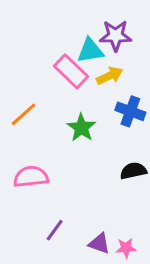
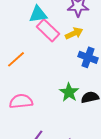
cyan triangle: (90, 50) -> (38, 14), moved
green star: (81, 128) -> (69, 92), moved

